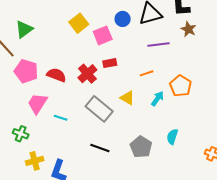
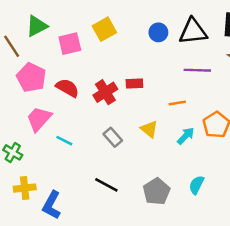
pink square: (103, 35) -> (70, 44), moved
gray rectangle: (99, 109) -> (113, 137), size x0.6

